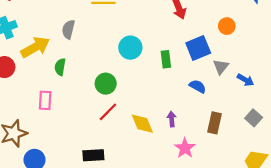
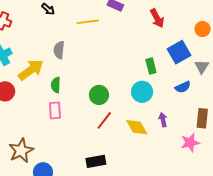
cyan circle: (130, 48) -> (142, 92), moved
blue semicircle: (198, 86) -> (183, 87), turned 133
pink rectangle: (45, 100) -> (55, 110), moved
pink star: (185, 148) -> (190, 143), moved, turned 30

